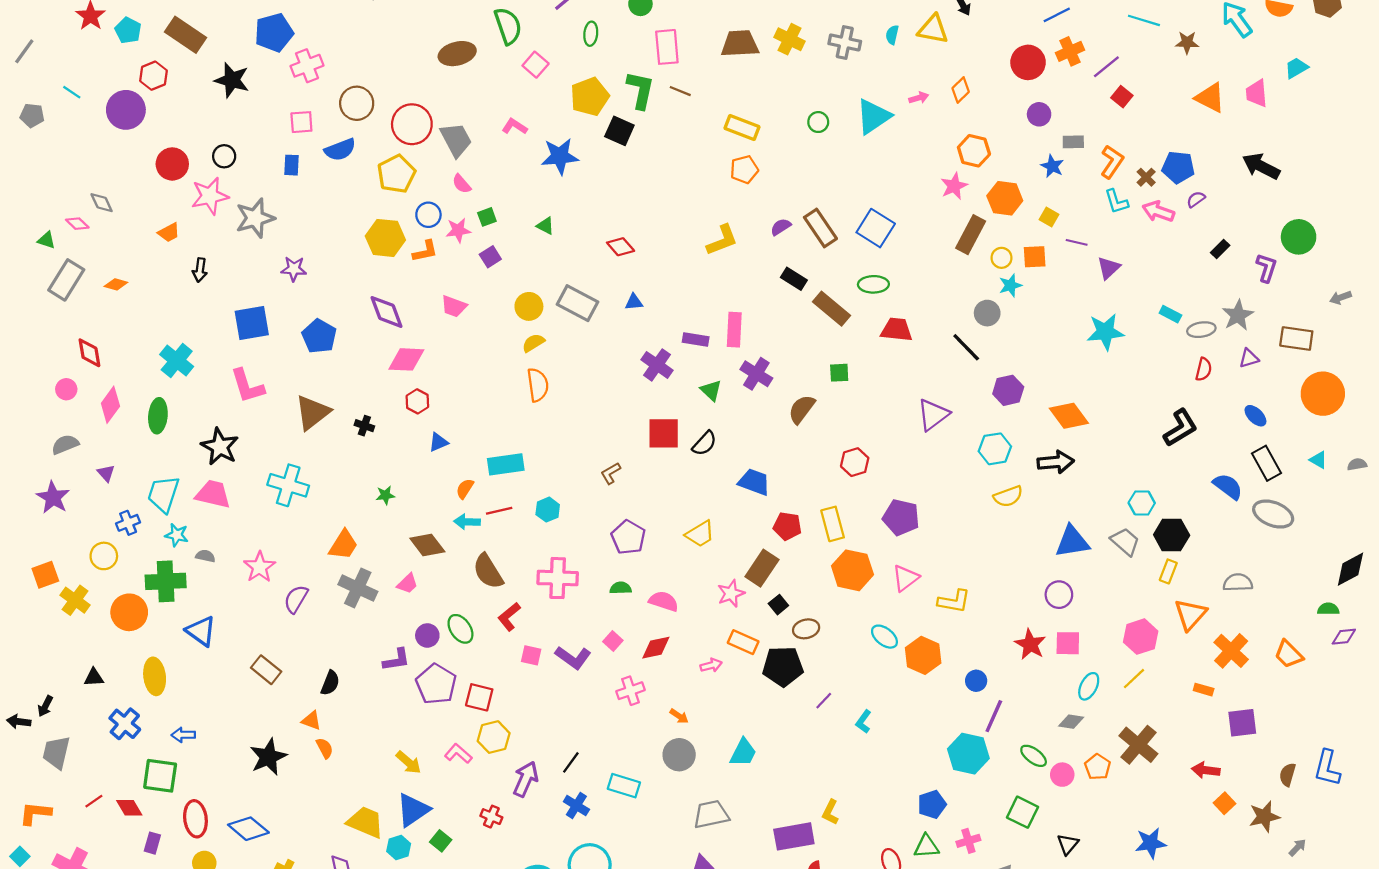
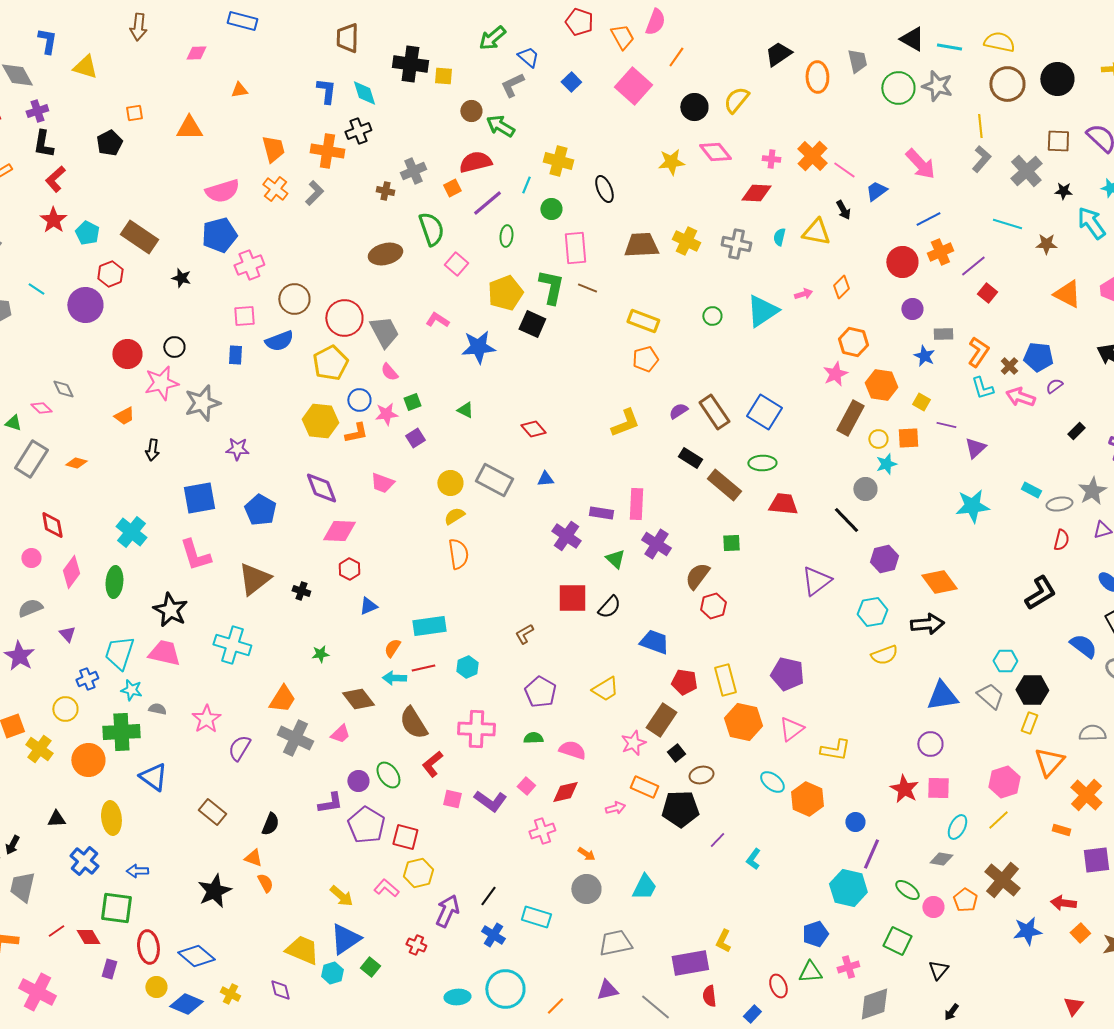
black star: (232, 80) -> (181, 278), size x0.6
red hexagon: (855, 462) -> (713, 606), moved
blue star: (1151, 843) -> (1027, 931), moved

